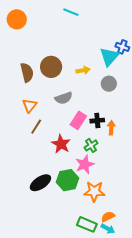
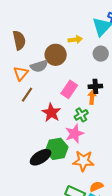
brown circle: (51, 67) -> (56, 55), moved
gray semicircle: (64, 98) -> (39, 66), moved
black cross: (97, 121) -> (95, 86), moved
orange arrow: (111, 128) -> (92, 97), moved
black ellipse: (40, 183) -> (40, 157), moved

